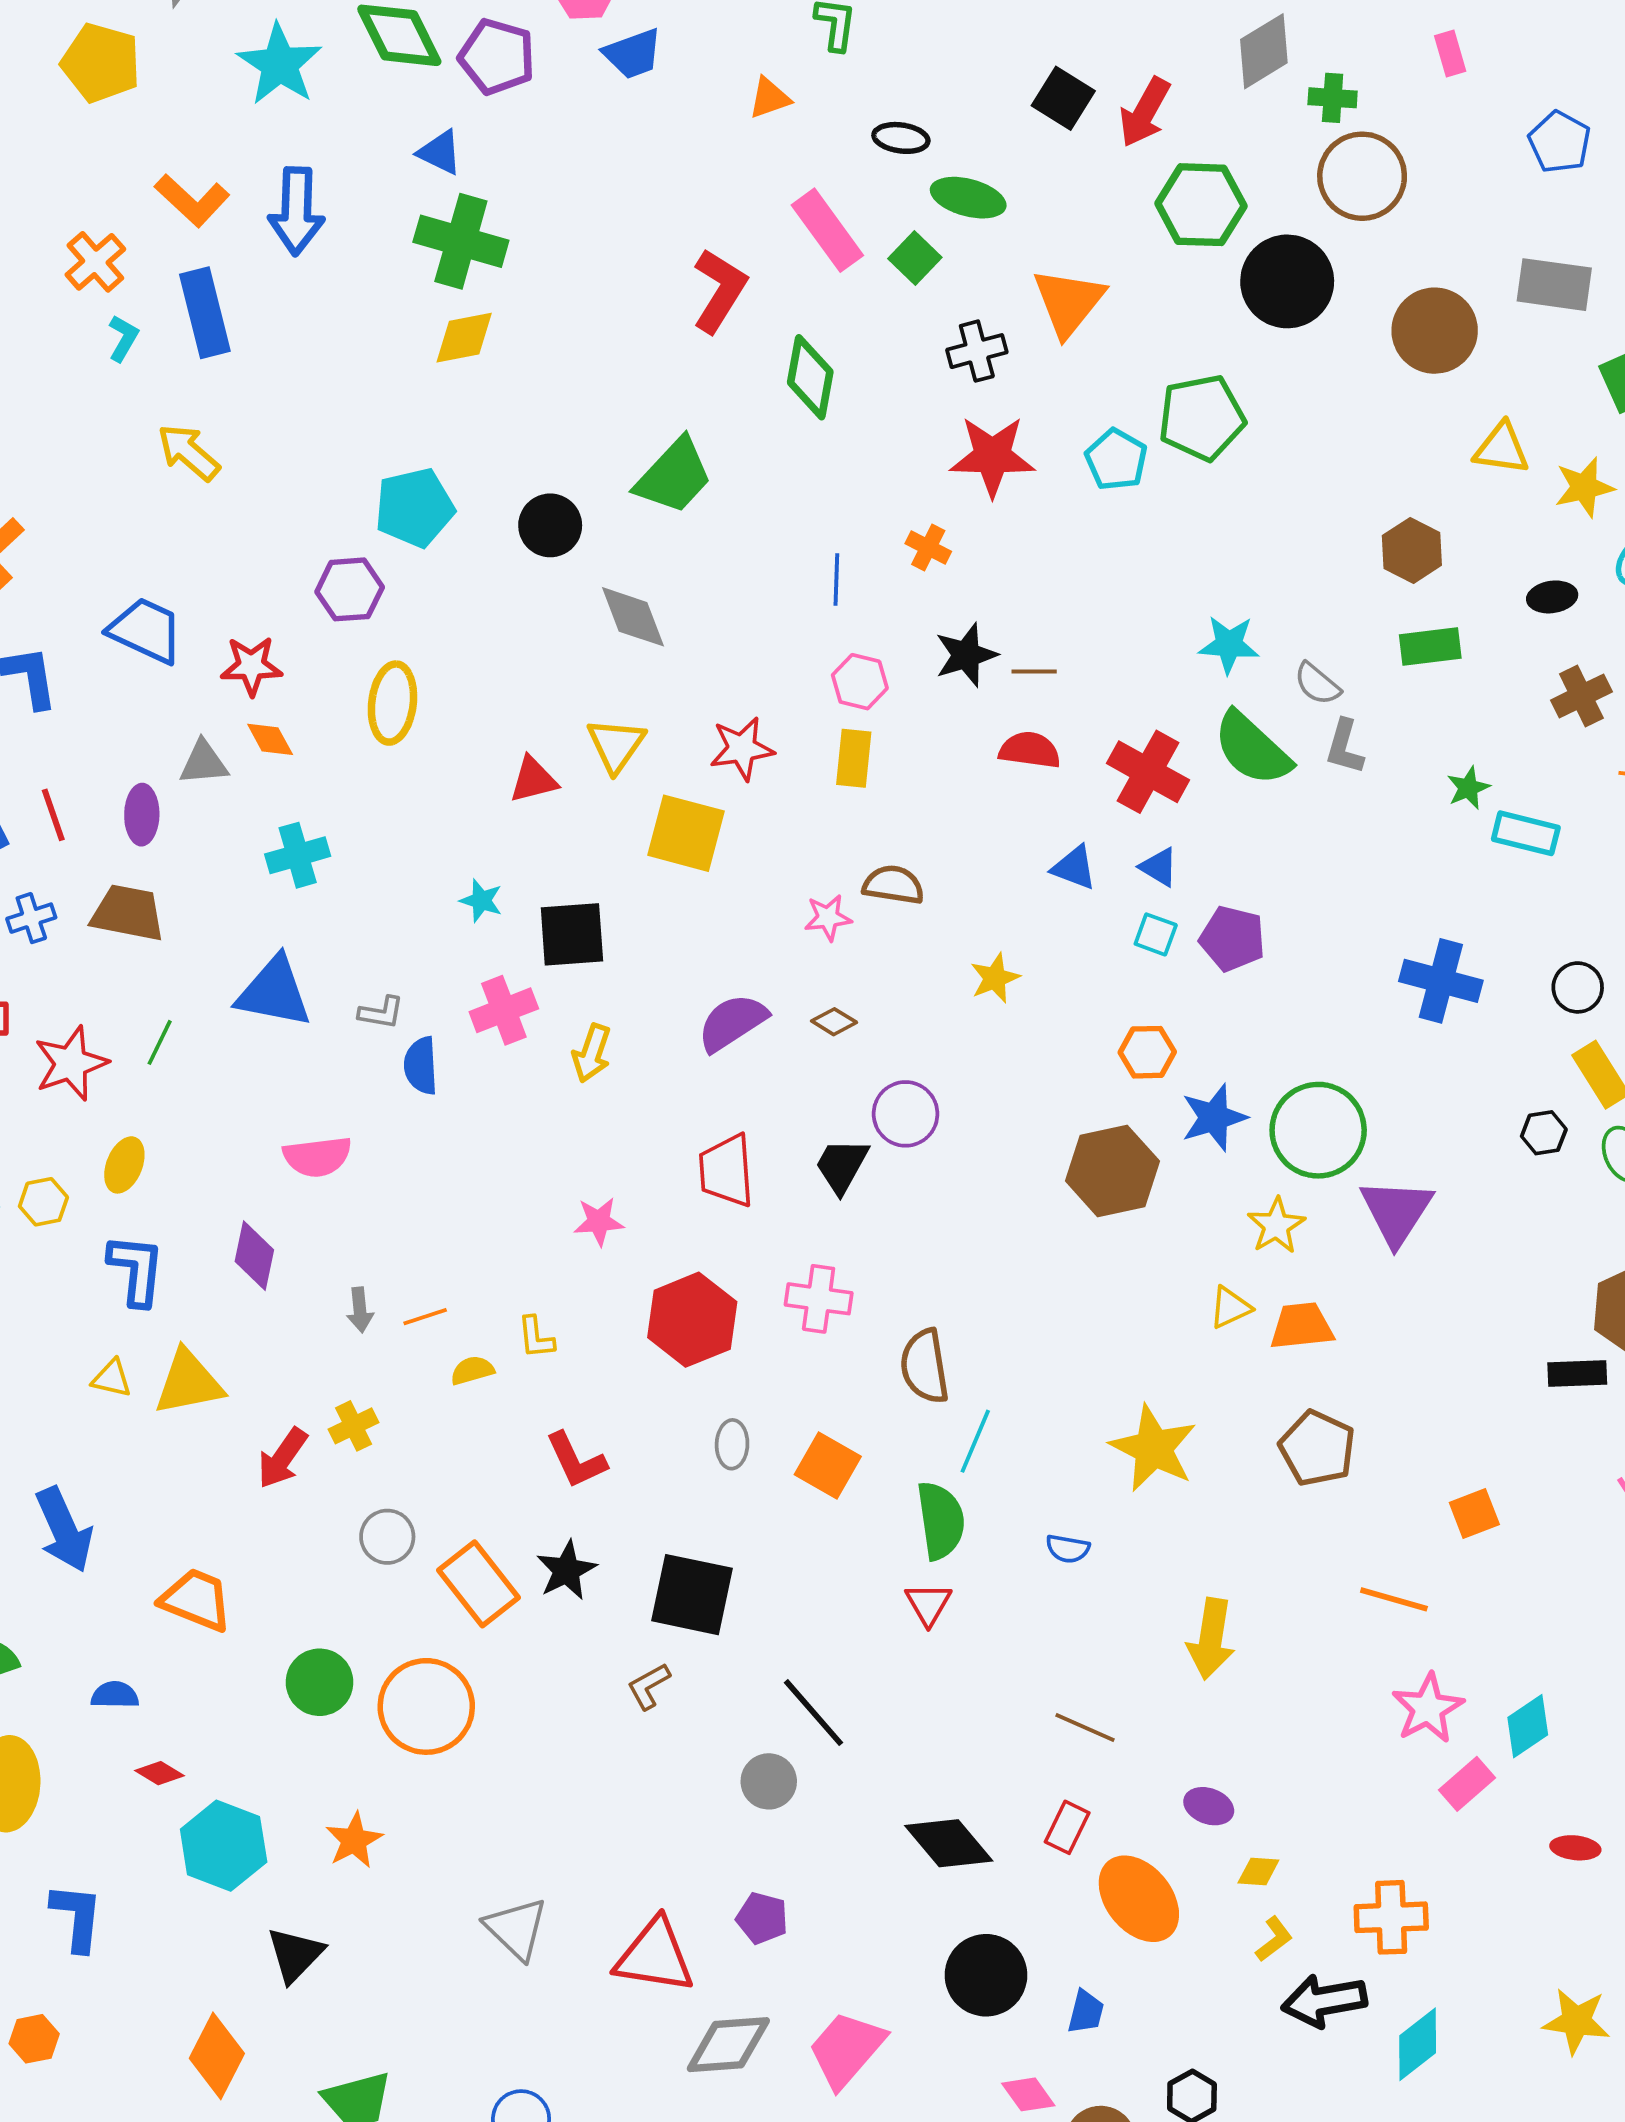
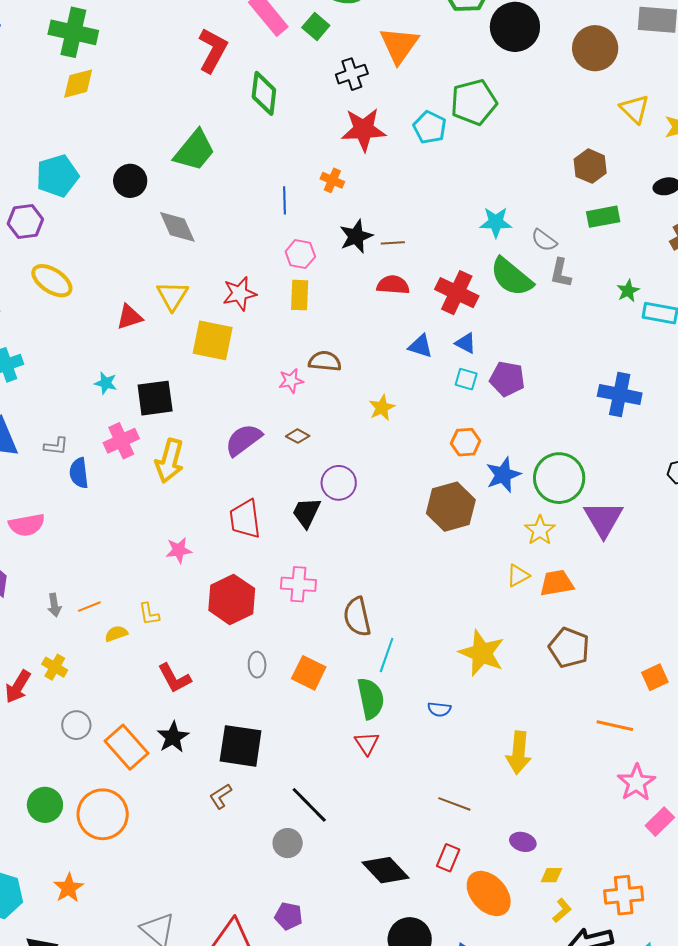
yellow triangle: (1502, 449) -> (635, 109), turned 40
yellow ellipse: (392, 703) -> (52, 281), turned -60
yellow arrow: (592, 1053) -> (169, 461), size x1.4
yellow cross: (354, 1426) -> (55, 667), turned -30

